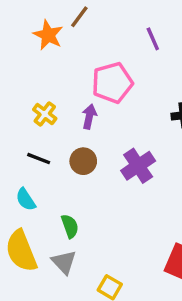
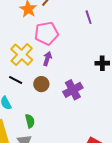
pink pentagon: (112, 83) -> (46, 33), moved
yellow cross: (45, 114) -> (22, 55), size x1.6

